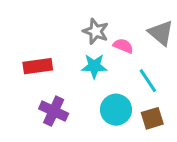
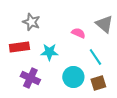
gray star: (96, 31) -> (31, 22), moved
cyan star: (94, 66) -> (49, 52), moved

